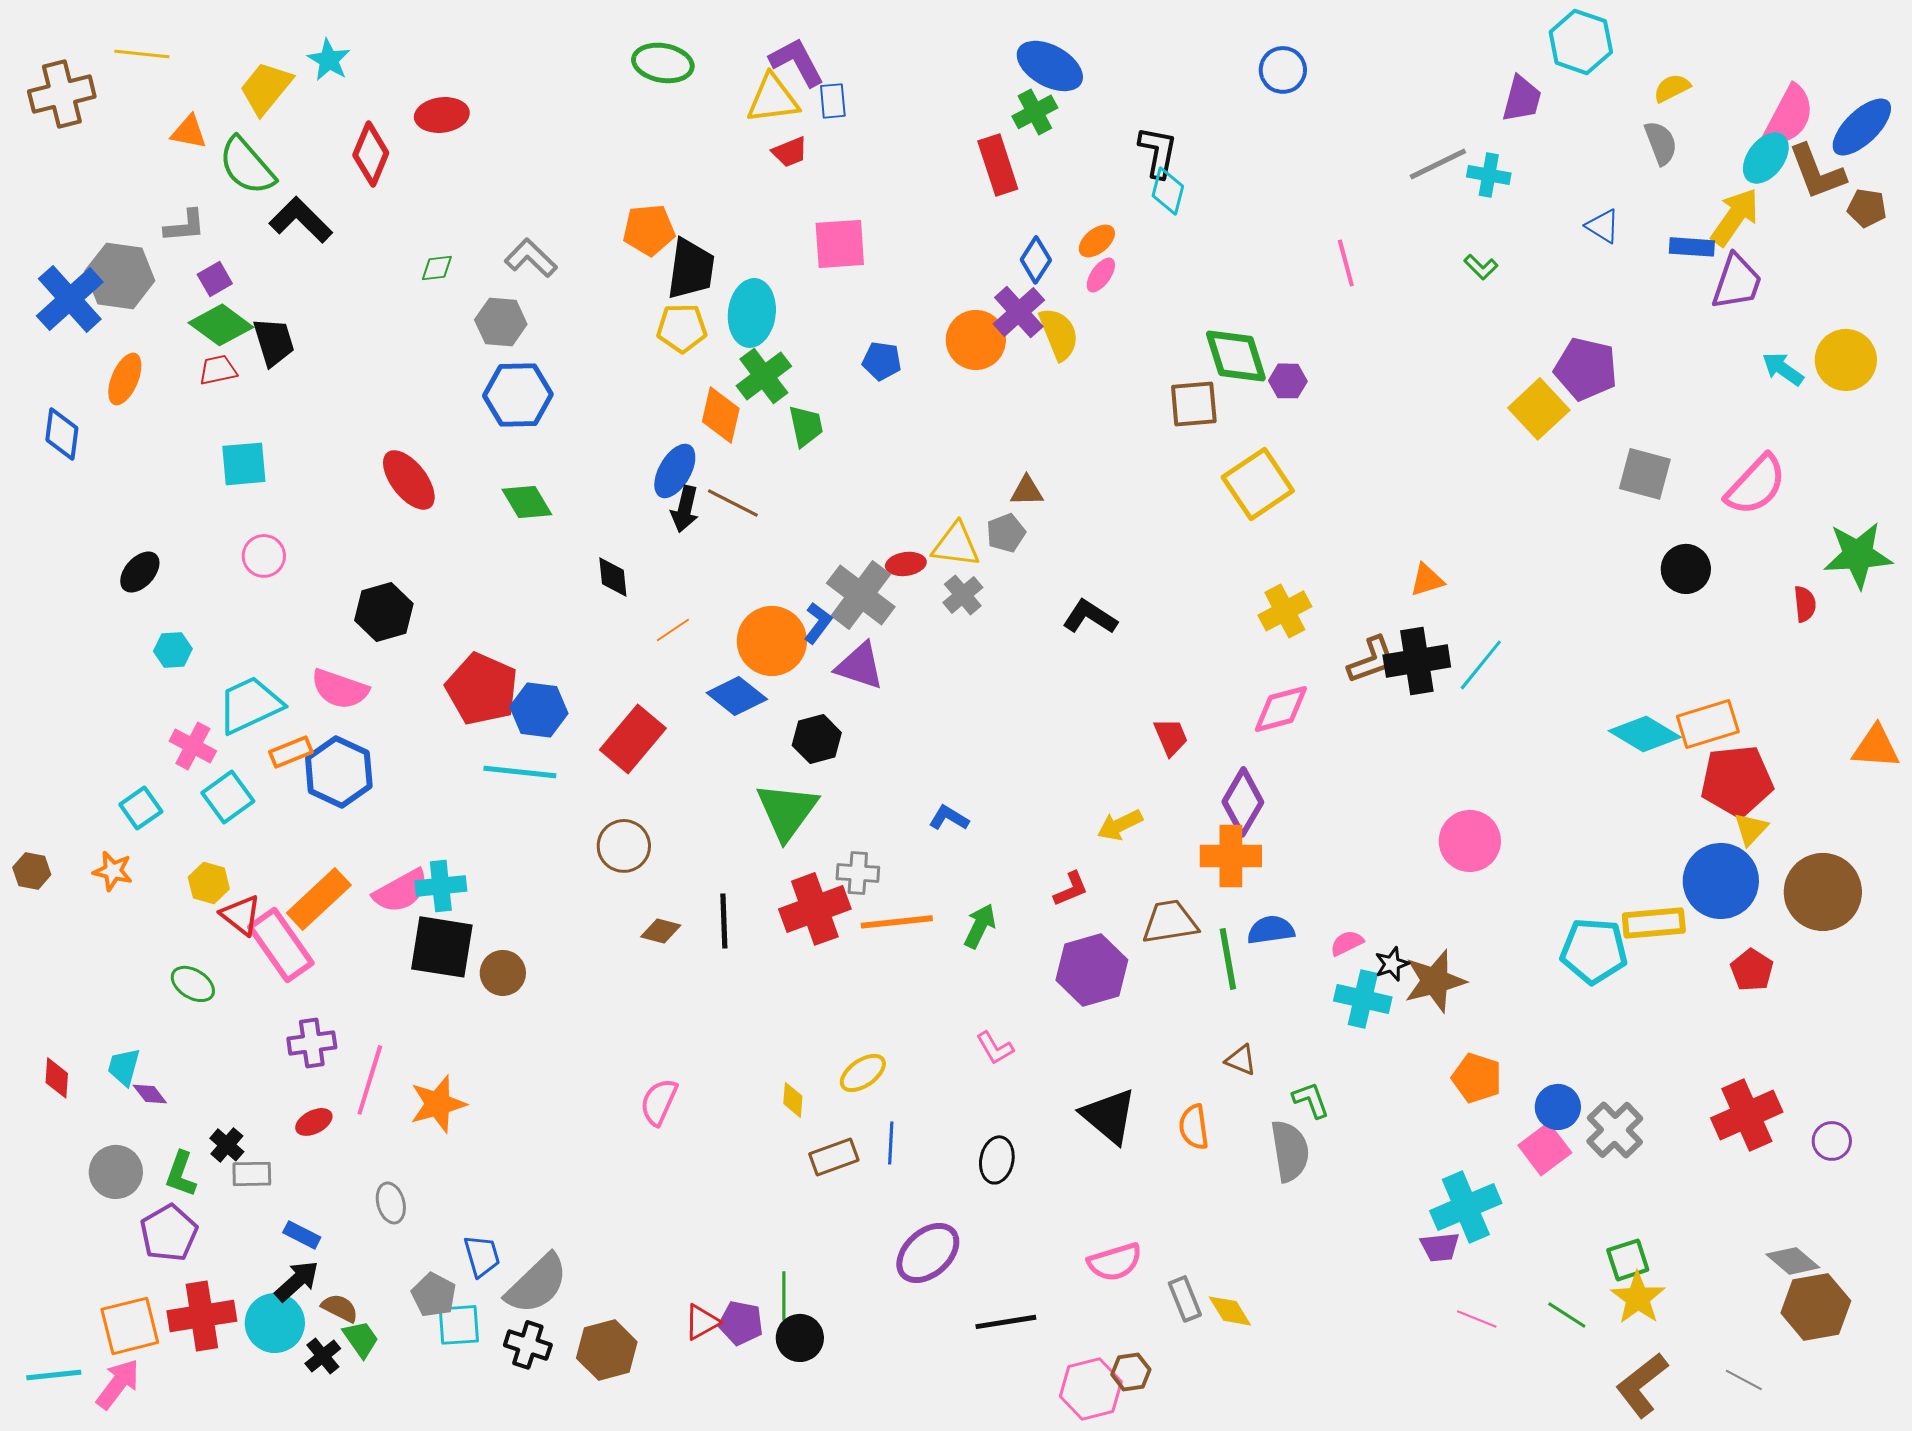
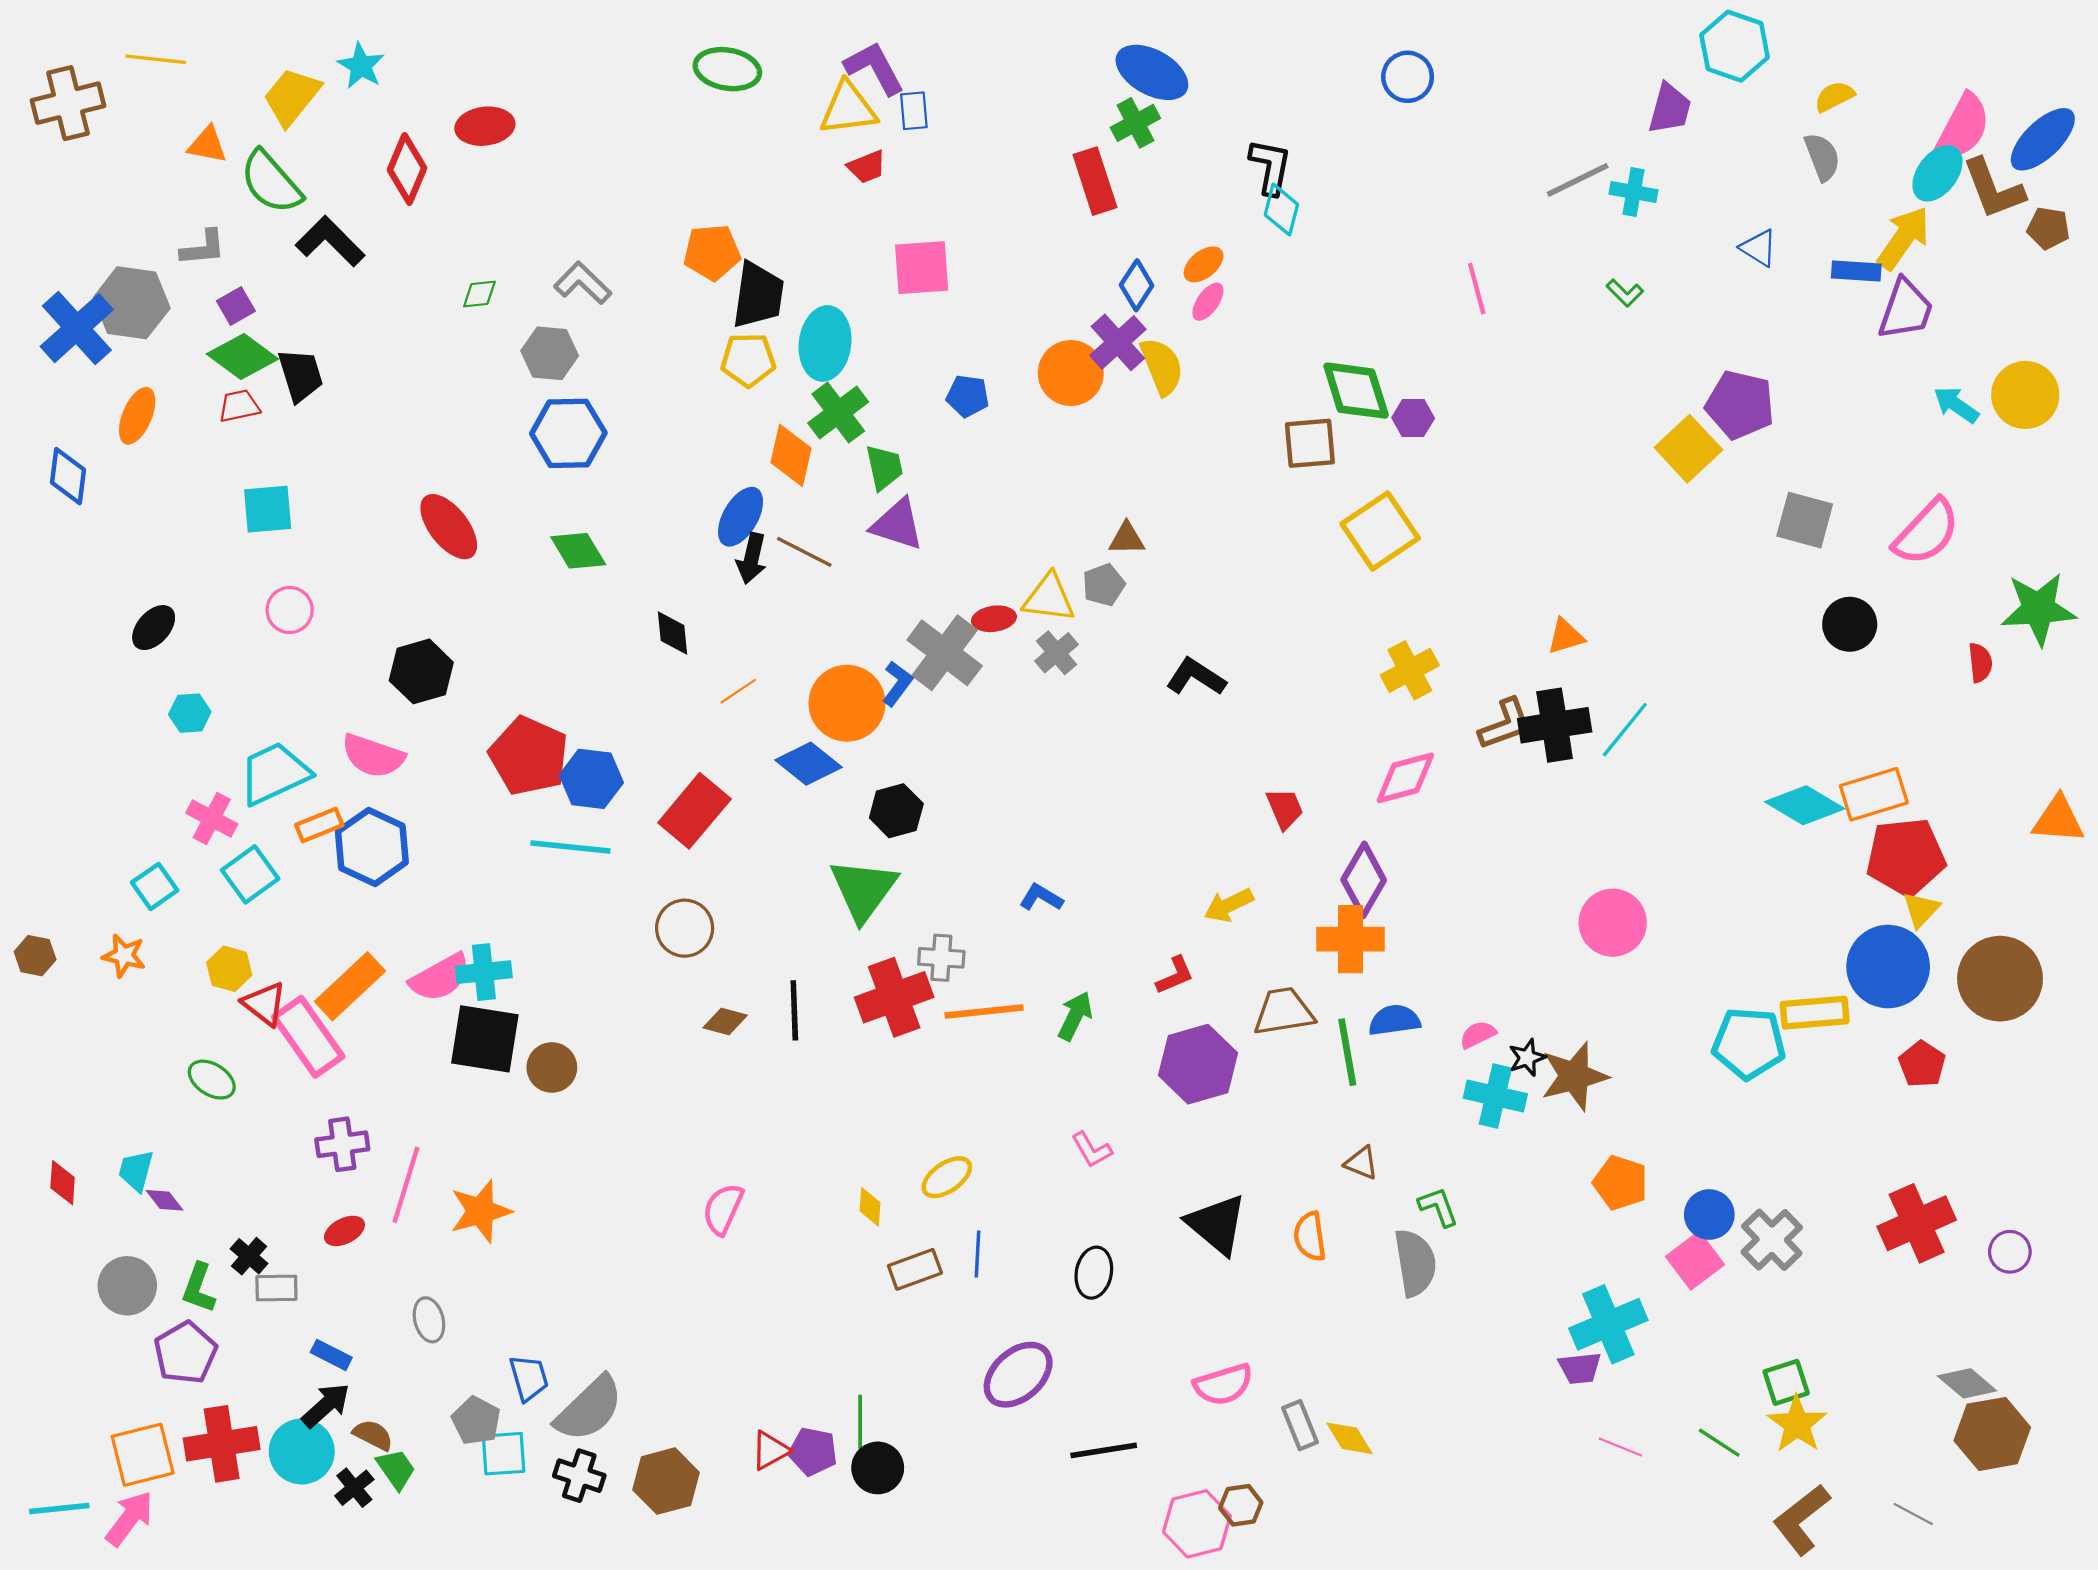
purple triangle: (860, 666) -> (897, 524), moved

